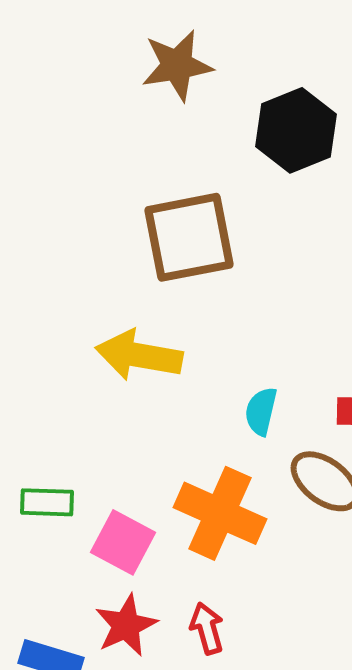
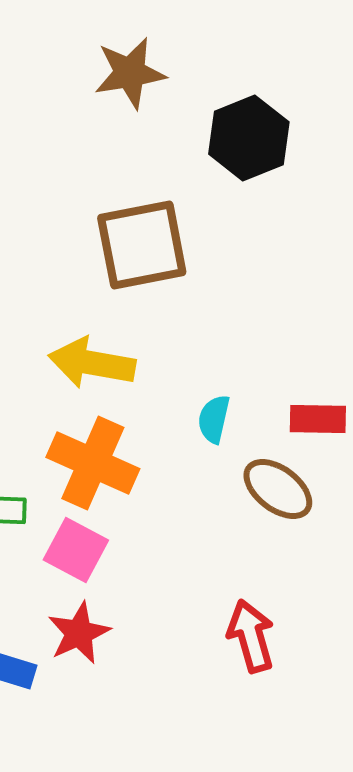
orange cross: (220, 513) -> (93, 463), moved
red arrow: (207, 628) -> (251, 636), moved, size x1.4

